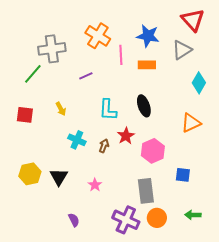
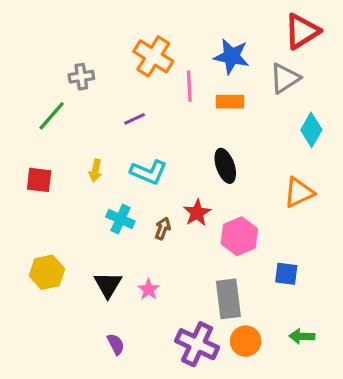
red triangle: (193, 20) -> (302, 31), turned 40
gray cross: (52, 49) -> (81, 77), size x0.6
yellow arrow: (61, 109) -> (95, 171), turned 40
cyan L-shape: (108, 110) -> (149, 172), moved, turned -70
black triangle: (59, 177) -> (108, 285), moved

